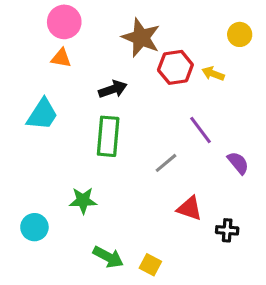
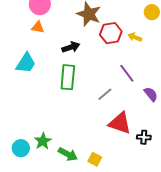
green star: (83, 201) -> (43, 141), moved, turned -30
red triangle: (190, 208) -> (120, 123), size x1.4
cyan circle: (34, 227) -> (21, 148), moved

